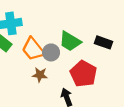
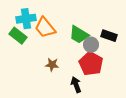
orange trapezoid: (33, 49) -> (45, 28), moved
gray circle: (51, 52) -> (91, 45), moved

